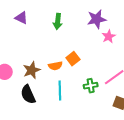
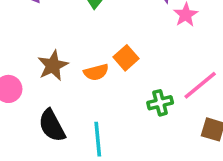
brown star: (32, 70) -> (53, 66), moved
cyan line: (60, 91) -> (98, 139), moved

